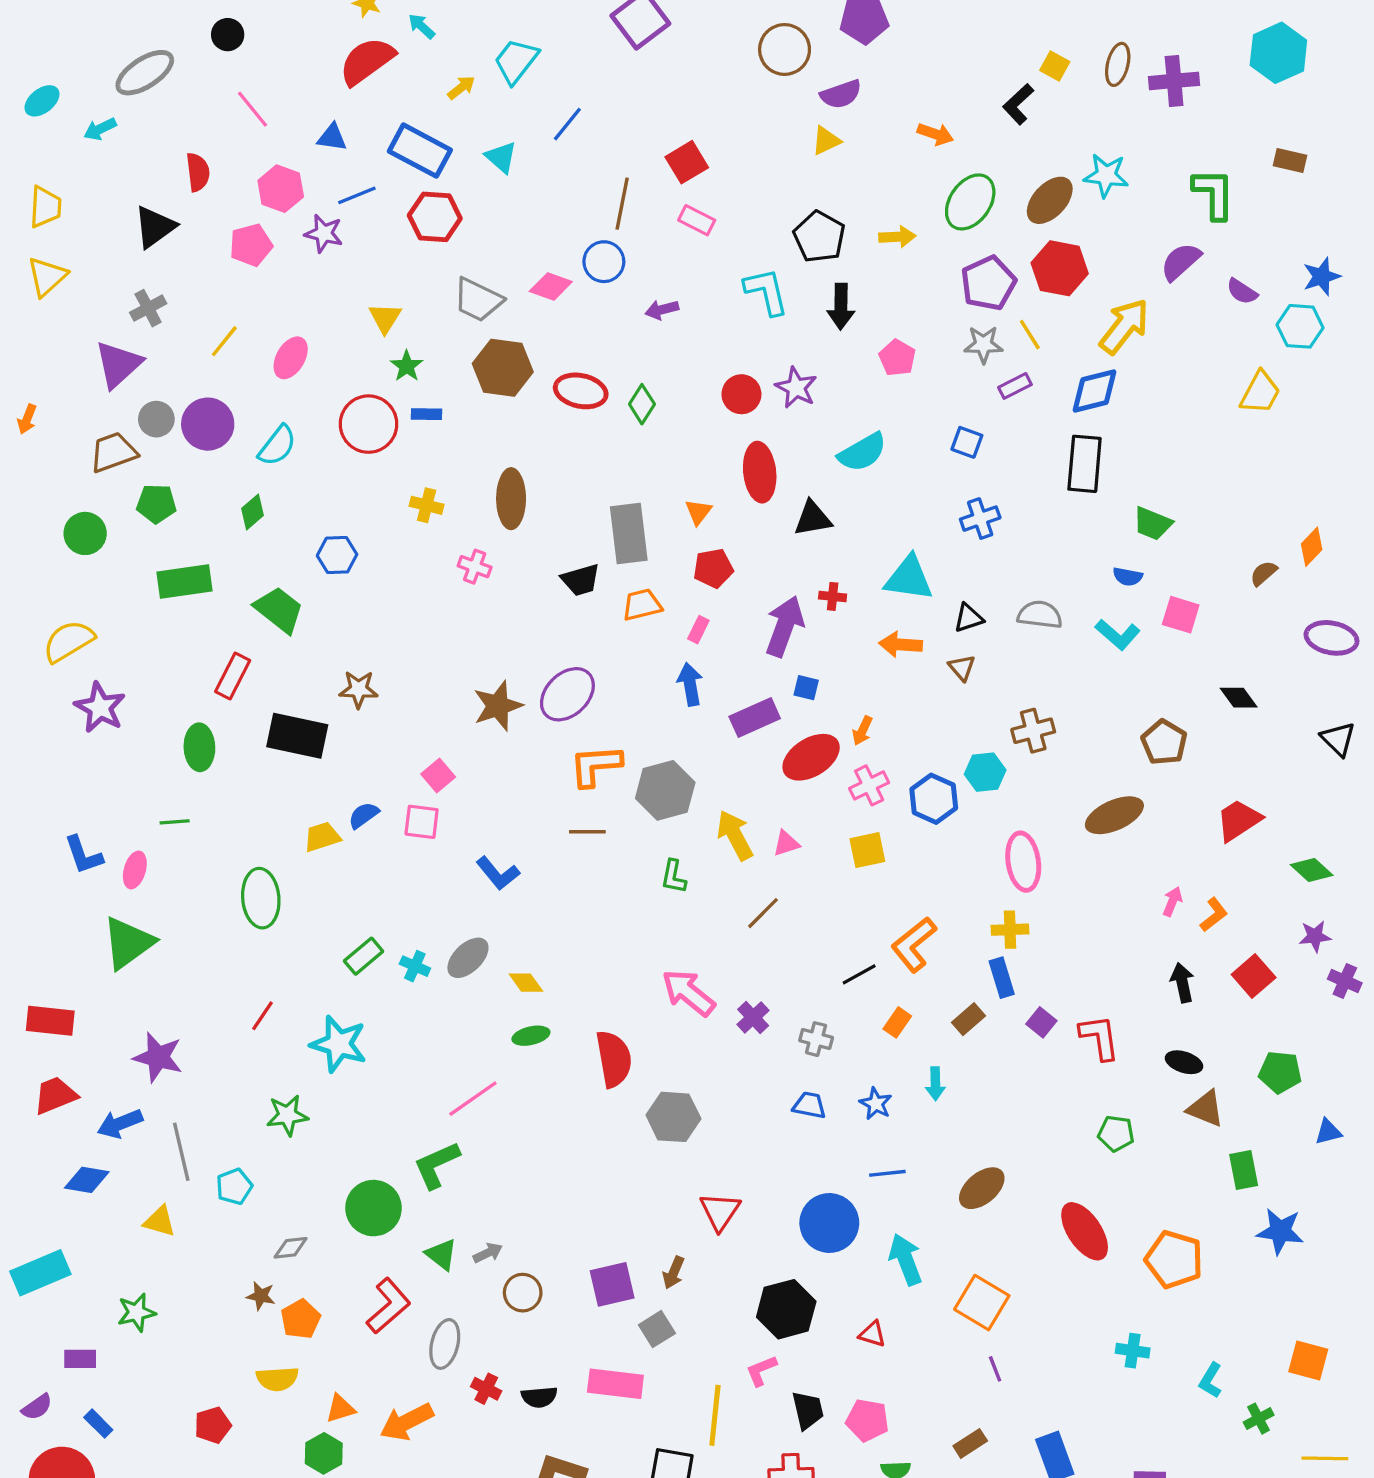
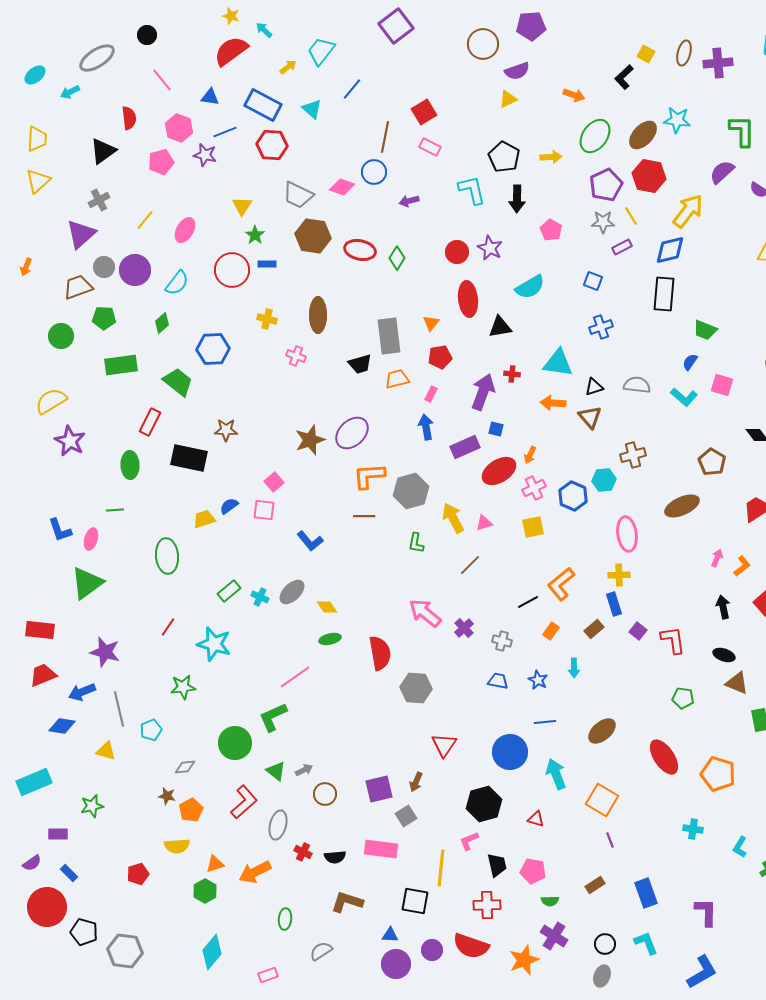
blue hexagon: (337, 555) -> (213, 349), size x1.4
blue semicircle: (1128, 577) -> (690, 362), turned 114
brown triangle: (962, 668) -> (590, 417), size x1.4

